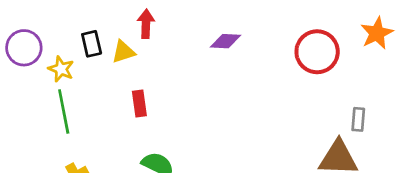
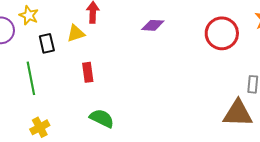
black rectangle: (92, 44) -> (47, 43), moved
yellow star: (61, 69) -> (29, 15), moved

